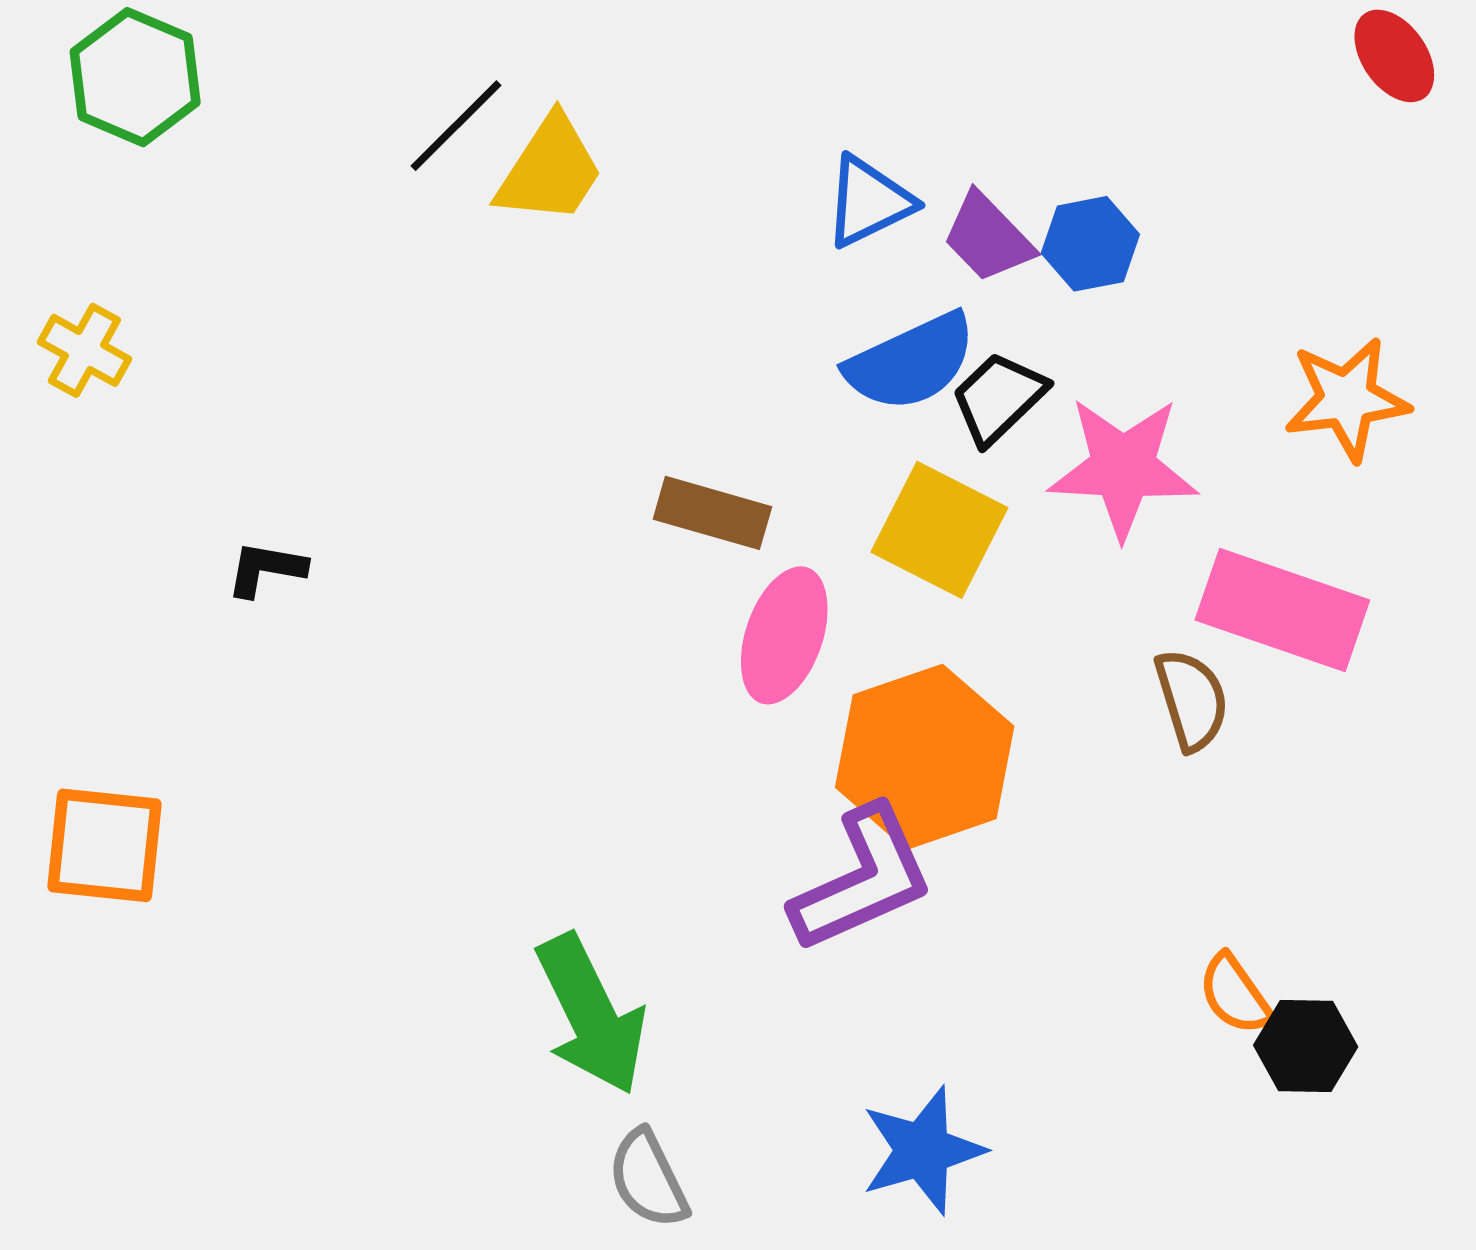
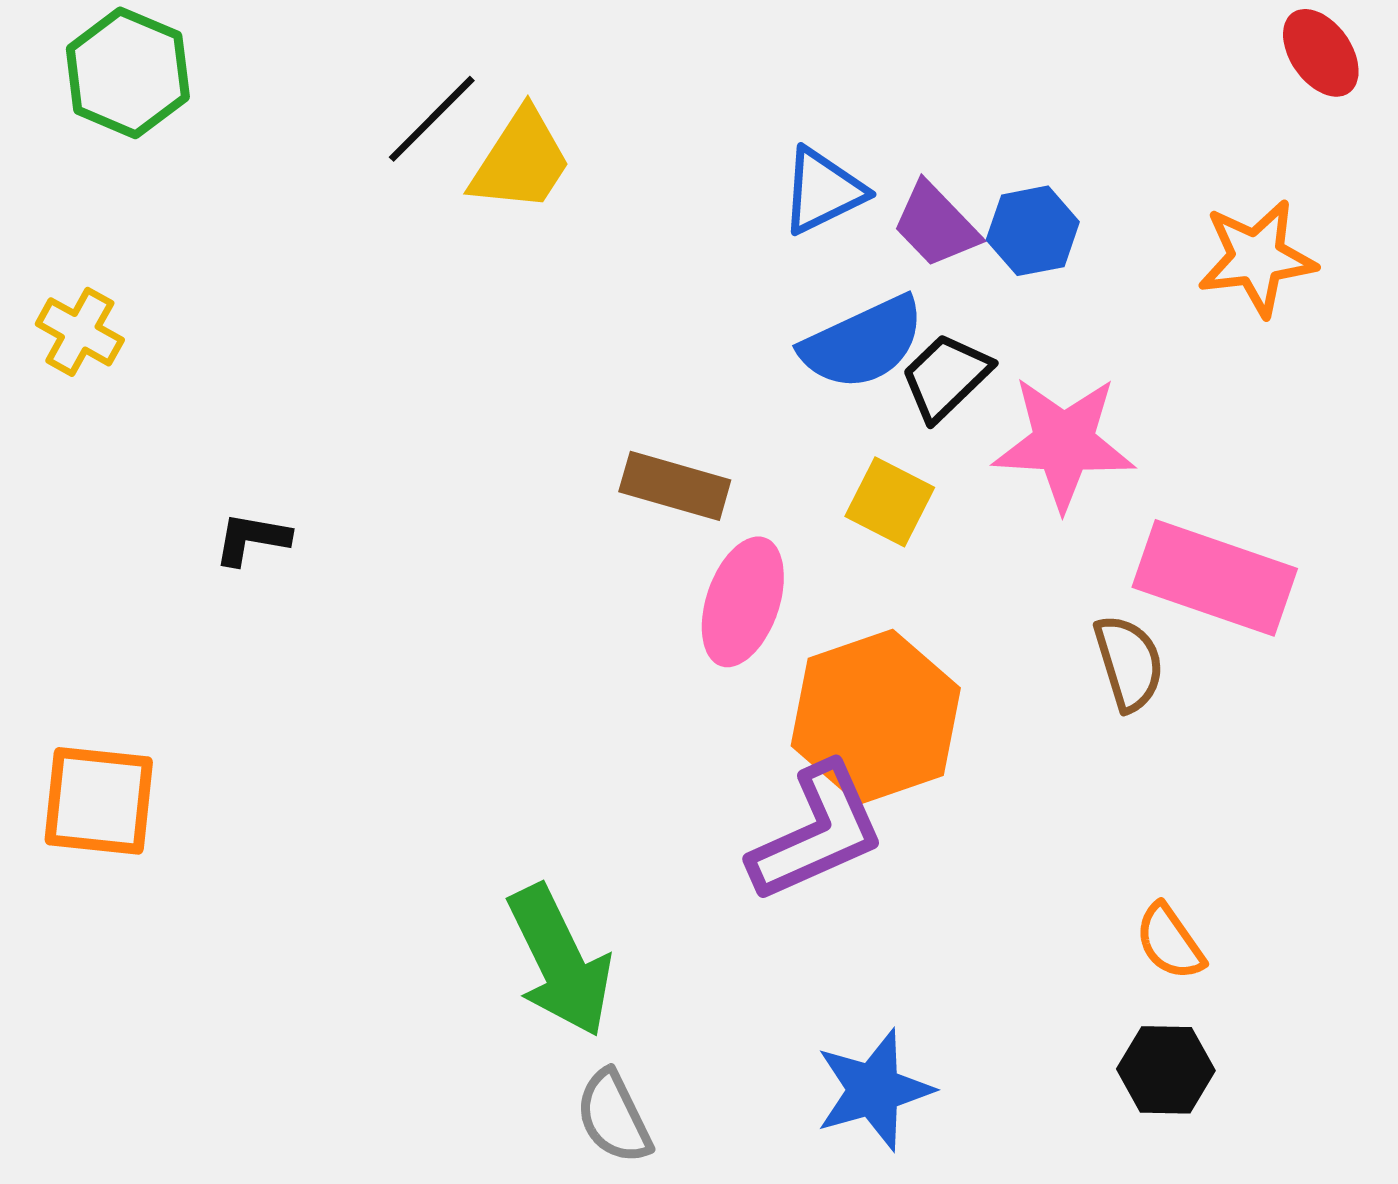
orange star: (1347, 399) -> (1257, 258), moved
yellow square: (939, 530) -> (890, 502), size x0.7
black hexagon: (1306, 1046) -> (1166, 1070), moved

